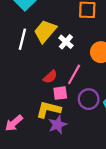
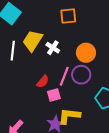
purple circle: (89, 99) -> (81, 75), moved
yellow L-shape: (49, 110) -> (69, 116), moved

